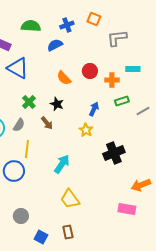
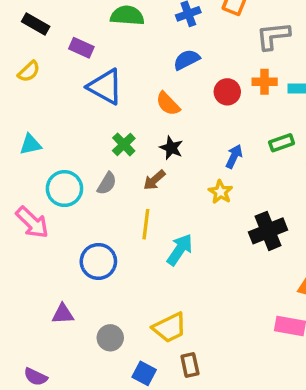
blue semicircle: (55, 45) -> (187, 60), moved
orange semicircle: (64, 78) -> (168, 104), moved
orange cross: (112, 80) -> (265, 82), moved
brown arrow: (47, 123) -> (154, 180), turned 88
yellow line: (27, 149) -> (146, 224), moved
yellow trapezoid: (70, 199) -> (170, 328), moved, turned -80

